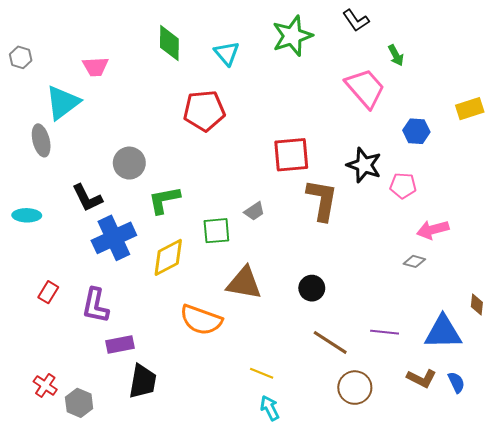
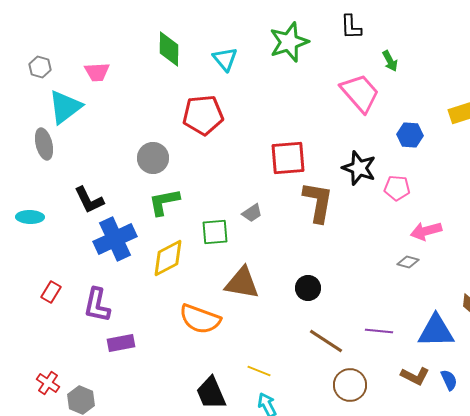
black L-shape: (356, 20) -> (351, 27), turned 32
gray hexagon: (21, 57) -> (40, 67), moved
gray circle: (129, 163) -> (153, 158), moved
black trapezoid: (143, 381) -> (211, 393), moved, turned 147

